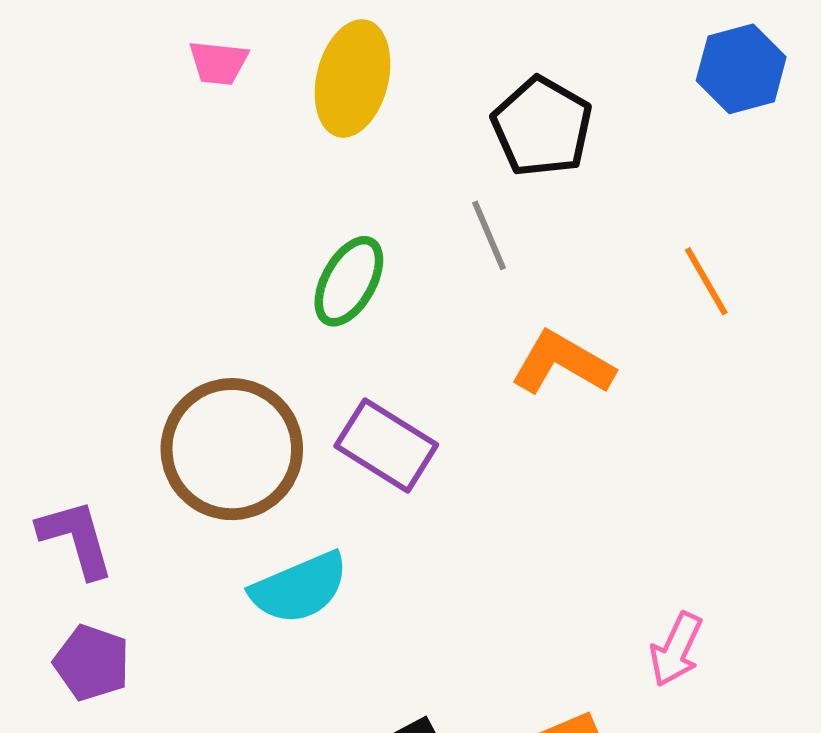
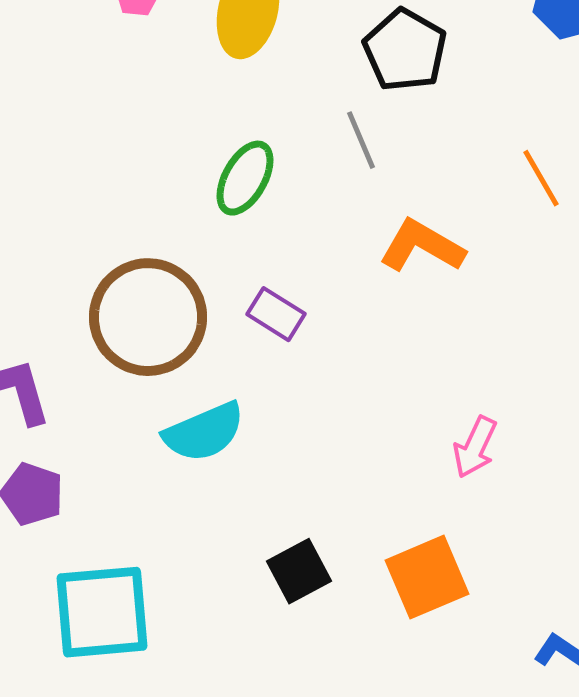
purple rectangle: (386, 445) -> (276, 314), size x0.7
pink arrow: (676, 649) -> (475, 447), moved

